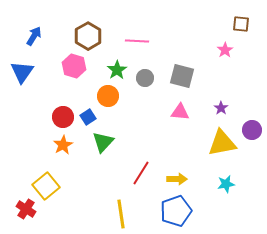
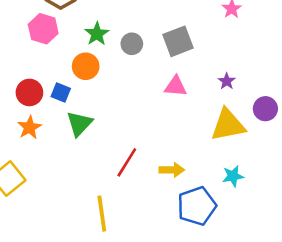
gray square: (182, 76) -> (178, 41), turned -35
blue square: (88, 117) -> (61, 92), turned -35
blue pentagon: (176, 211) -> (197, 206), moved

